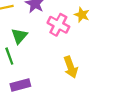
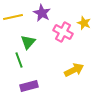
yellow arrow: (71, 67) -> (74, 70), turned -96

